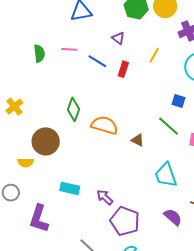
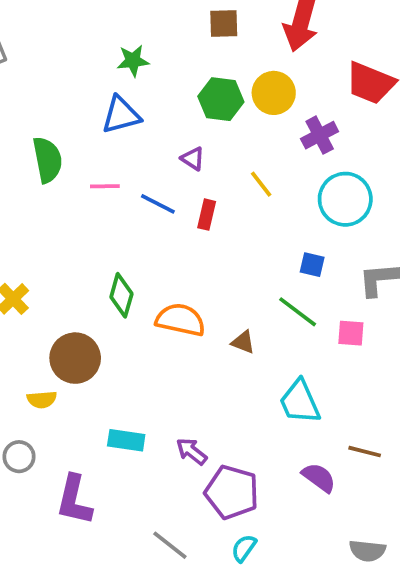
green semicircle: (39, 53) -> (47, 160), moved, size x1.4
yellow line: (154, 55) -> (261, 184), turned -63

